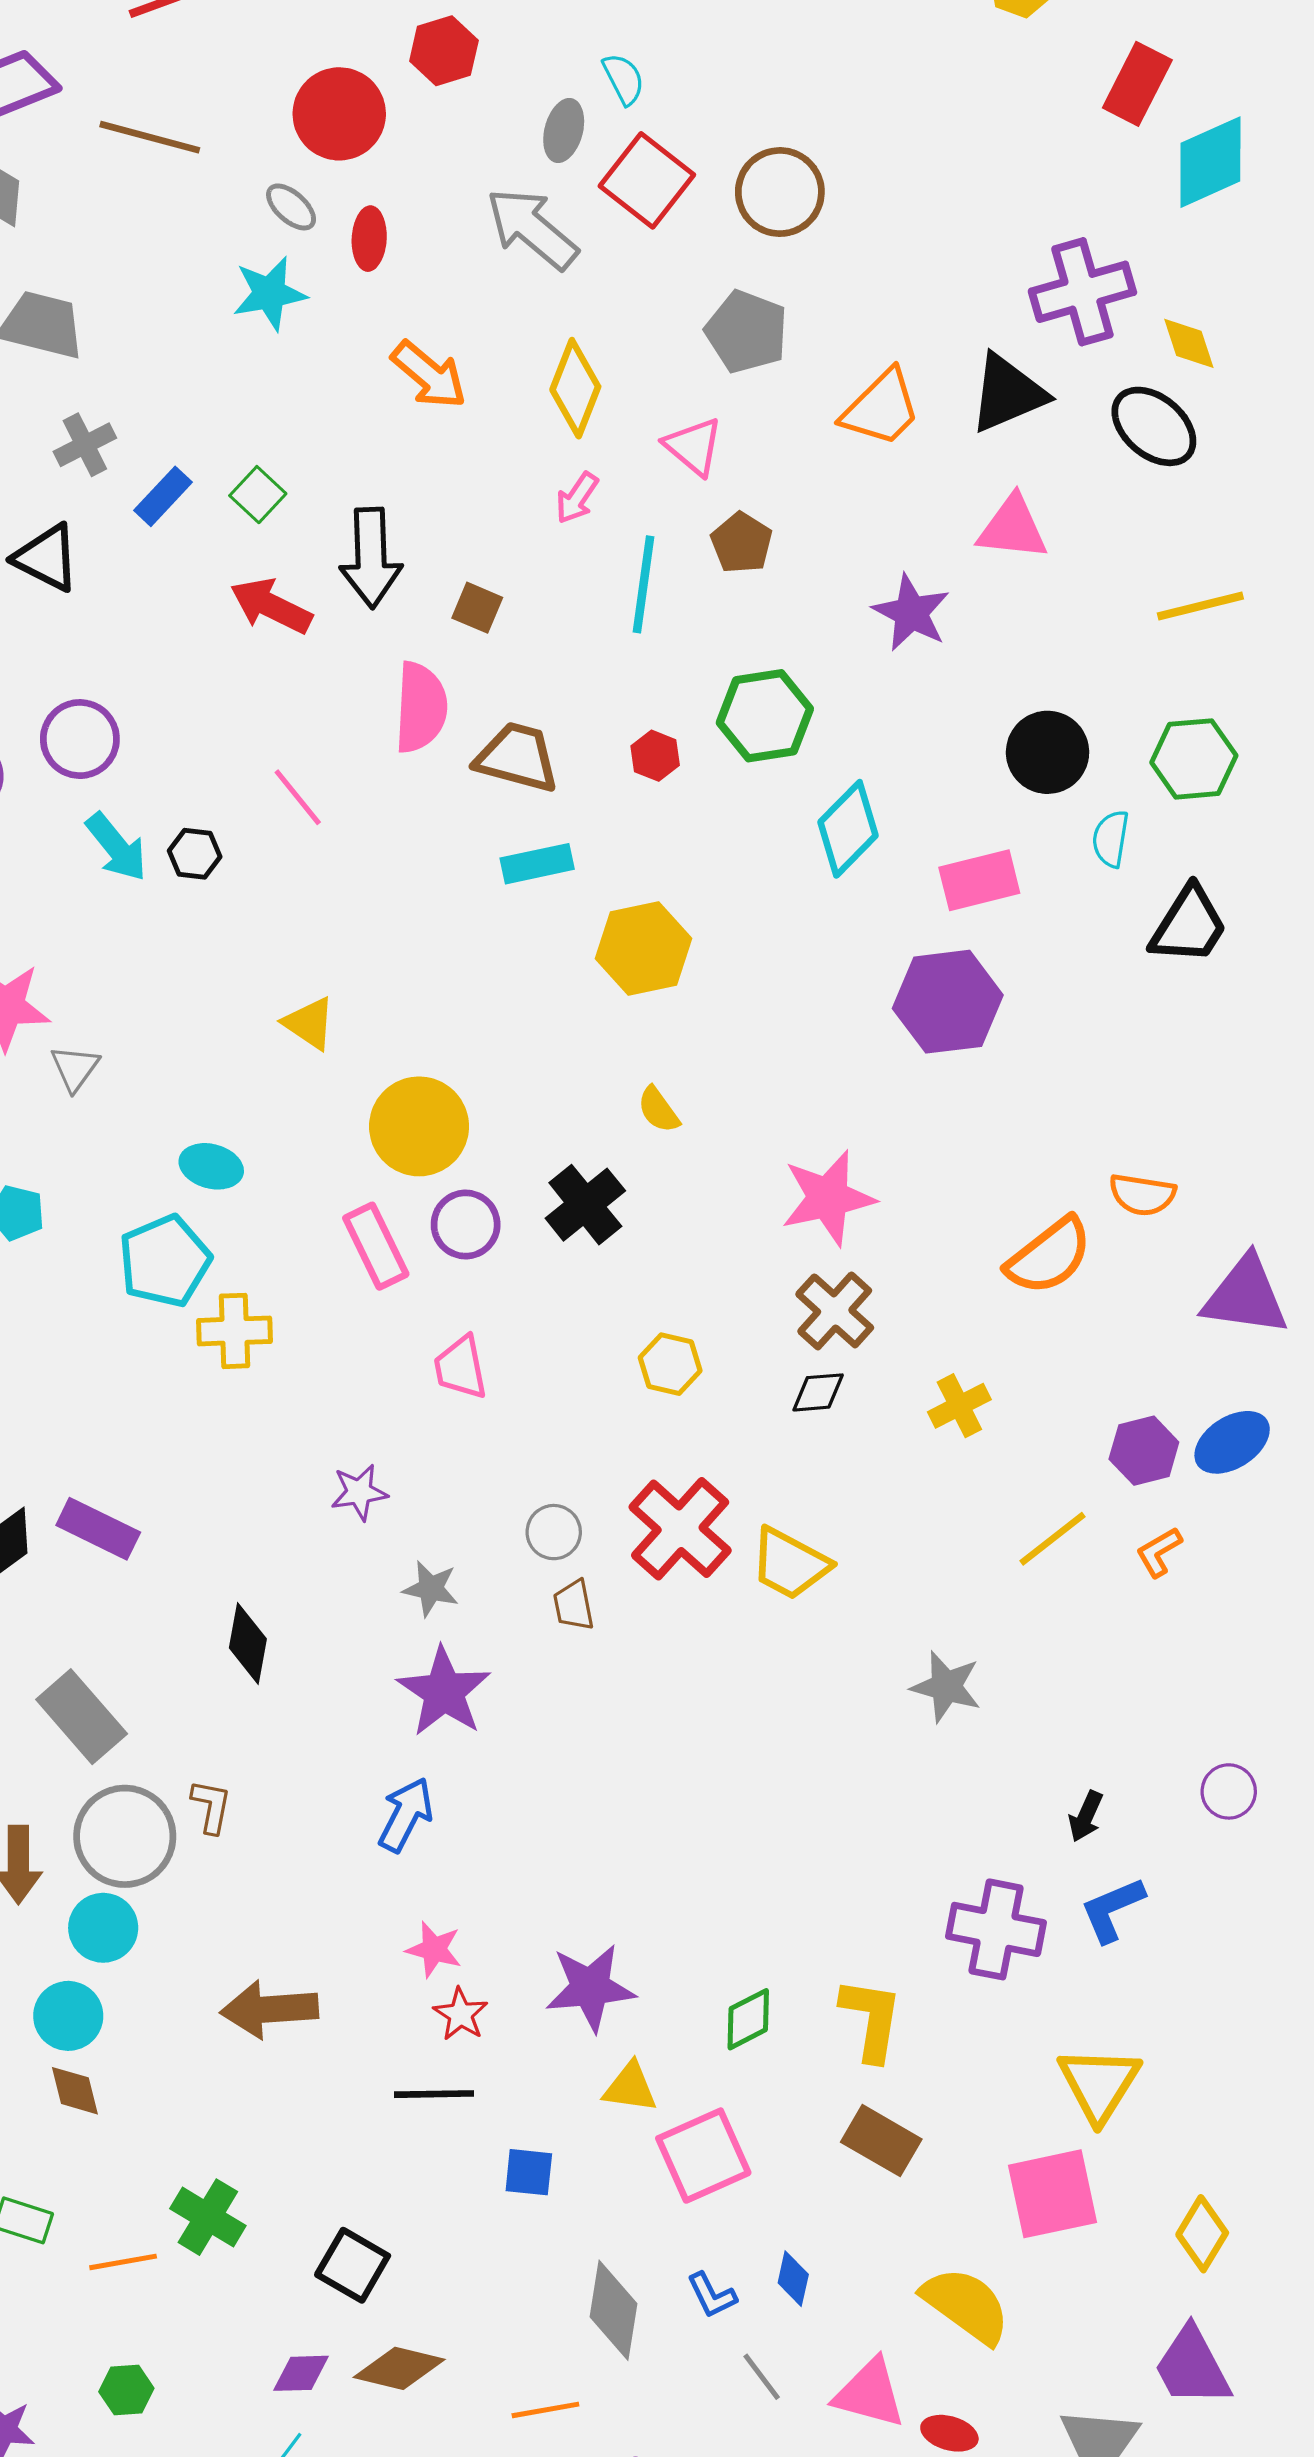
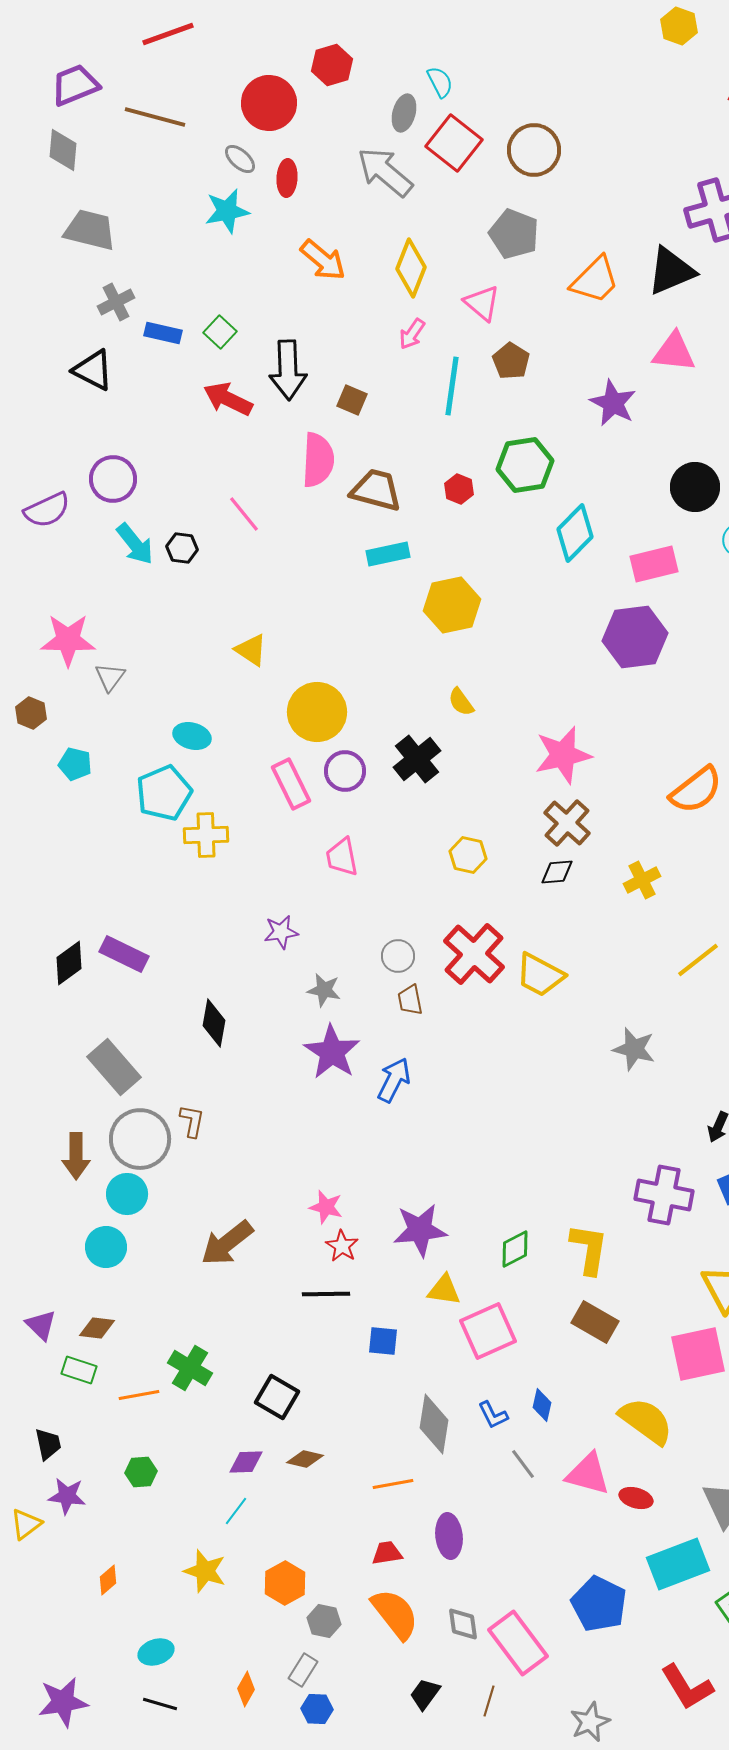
blue rectangle: (163, 496) -> (163, 333), turned 60
blue arrow: (406, 1815) -> (394, 1080), moved
brown arrow: (269, 2009) -> (227, 1243), turned -34
brown diamond: (75, 2091) -> (97, 1328), moved, turned -69
brown diamond: (399, 2368) -> (305, 1459), size x0.7

